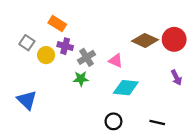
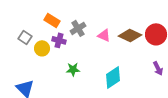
gray cross: (86, 57) -> (78, 28), moved
pink triangle: (116, 61) -> (104, 35), moved
cyan diamond: (126, 88) -> (113, 77), turned -40

